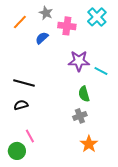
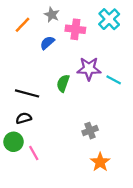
green semicircle: (84, 94) -> (63, 83), moved, turned 35
green circle: (17, 151) -> (14, 142), moved

